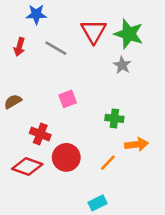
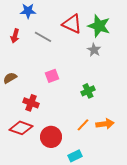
red triangle: (94, 31) -> (72, 24), turned -35
green cross: (114, 118) -> (88, 91), turned -32
orange arrow: (136, 144) -> (105, 124), moved
red circle: (66, 157) -> (51, 137), moved

